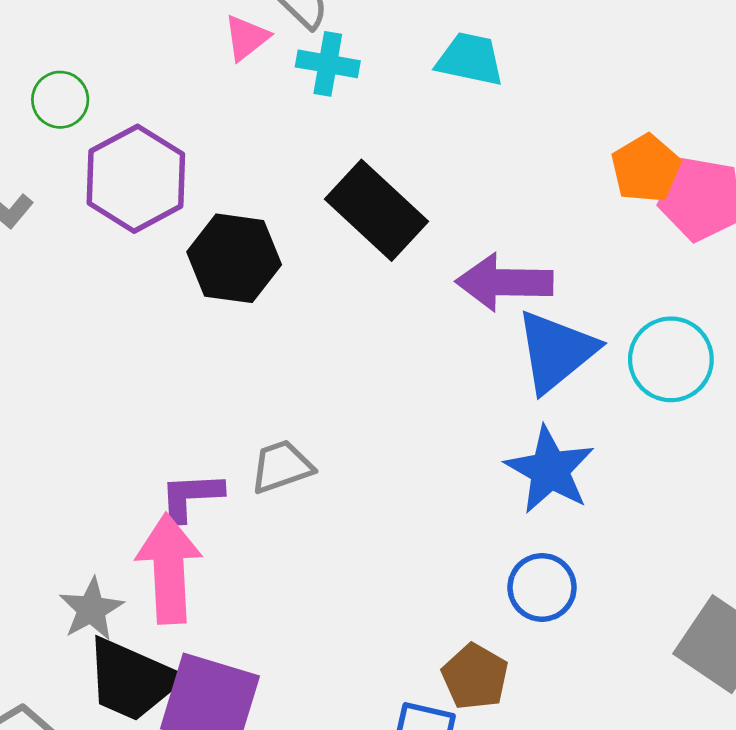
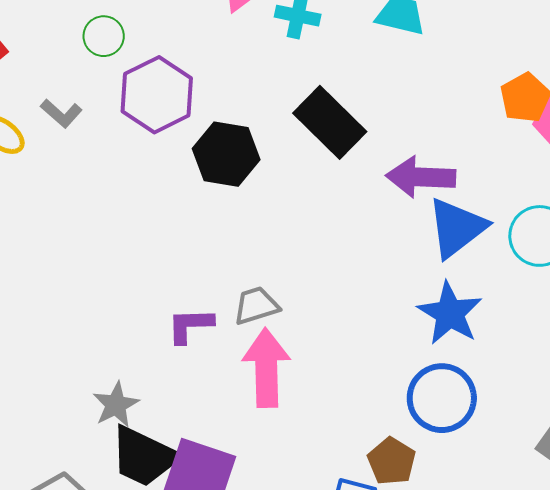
pink arrow: (169, 569) -> (266, 368), moved
blue circle: (542, 587) -> (442, 398), size x1.4

